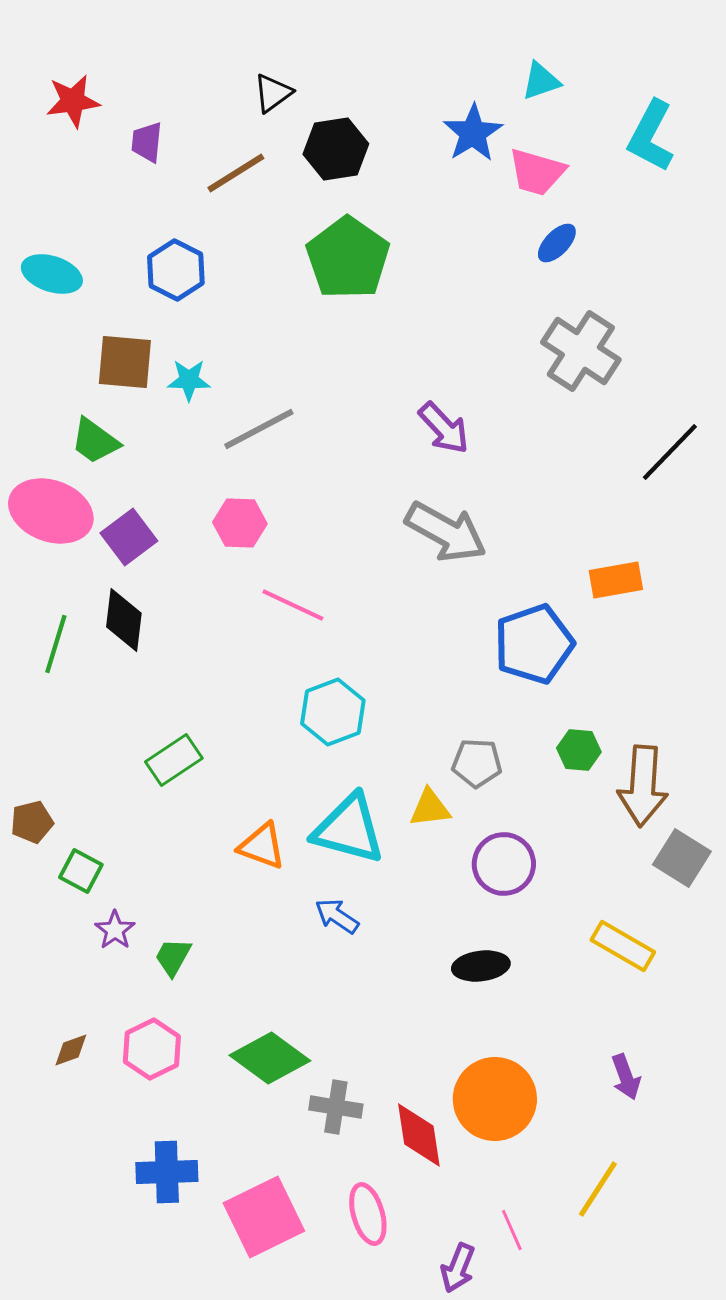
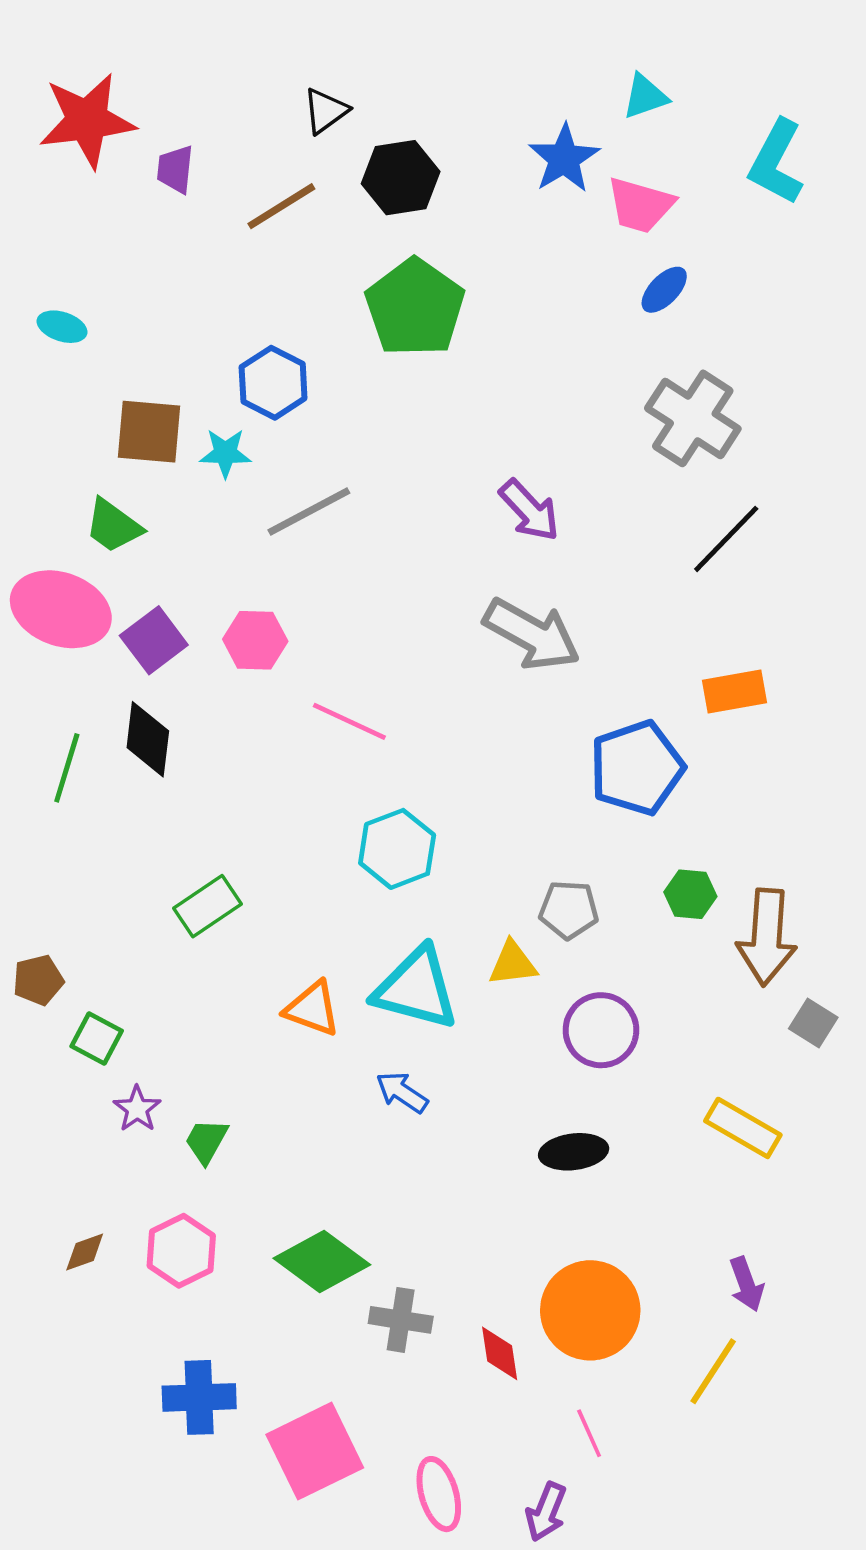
red star: (73, 101) -> (87, 120), size x1.5
blue hexagon: (176, 270) -> (273, 383), moved
cyan ellipse: (52, 274) -> (62, 327), size x0.7
black line: (670, 452) -> (726, 539), moved
pink hexagon: (240, 523) -> (255, 640), moved
gray square: (682, 858) -> (813, 1023), size x0.7
red diamond: (419, 1135) -> (500, 1353), size x0.7
yellow line: (598, 1189) -> (713, 1371), moved
pink ellipse: (368, 1214) -> (439, 1494), moved
pink line: (512, 1230) -> (589, 1433), moved

